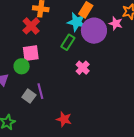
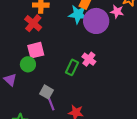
green rectangle: (68, 42) -> (72, 67), moved
purple line: (40, 91) -> (51, 103), moved
gray square: (29, 96) -> (46, 92), moved

